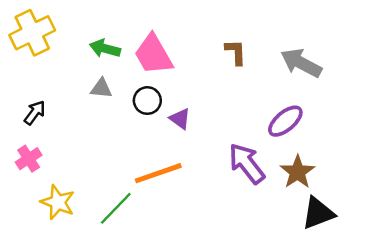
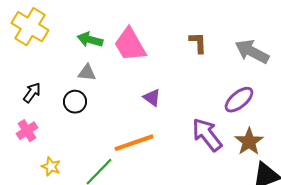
yellow cross: (32, 33) -> (30, 27), turned -33
black circle: (147, 101) -> (75, 102), moved
yellow star: (58, 202) -> (51, 167), size x0.7

